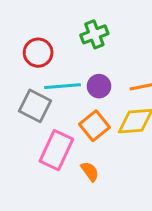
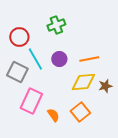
cyan line: (62, 86) -> (35, 59), turned 65
orange square: (94, 126) -> (80, 112), moved

